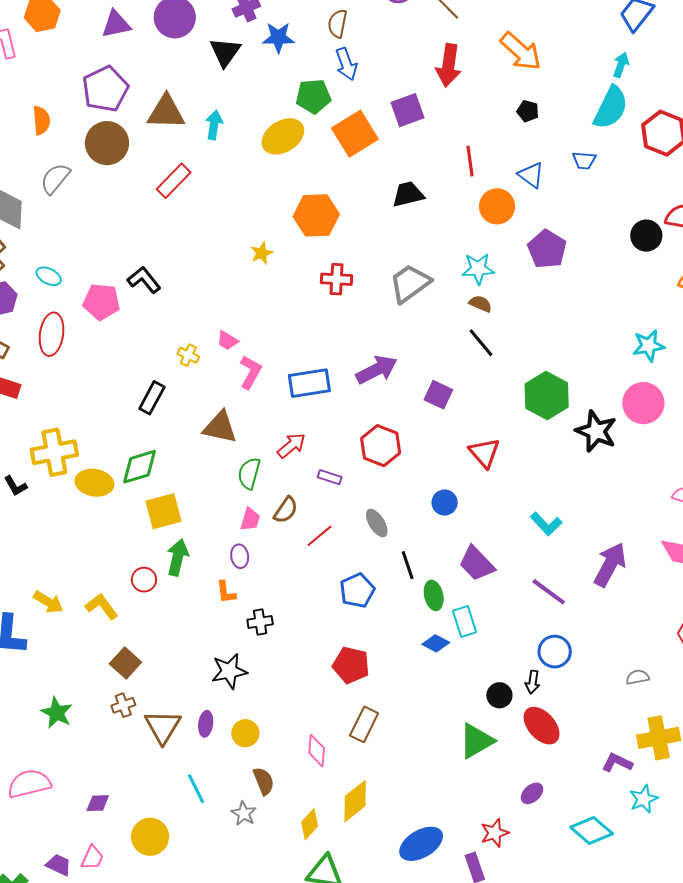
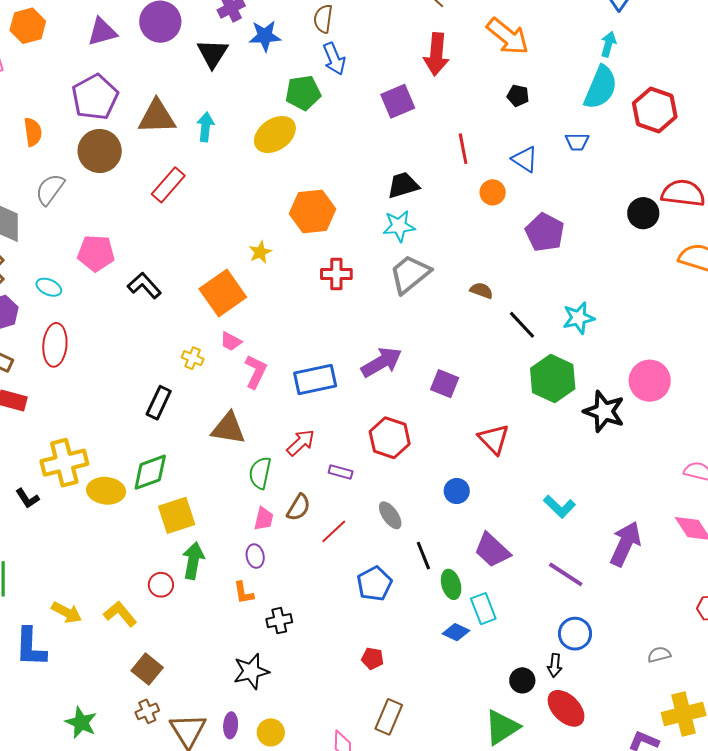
orange square: (355, 134) -> (223, 293), moved
orange circle: (497, 206) -> (493, 192), size x0.7
cyan star: (478, 269) -> (399, 226), moved
pink pentagon: (101, 302) -> (96, 253), moved
black line: (481, 343) -> (522, 325), moved
cyan star: (649, 346) -> (579, 318), moved
red pentagon: (351, 665) -> (373, 659), size x0.6

